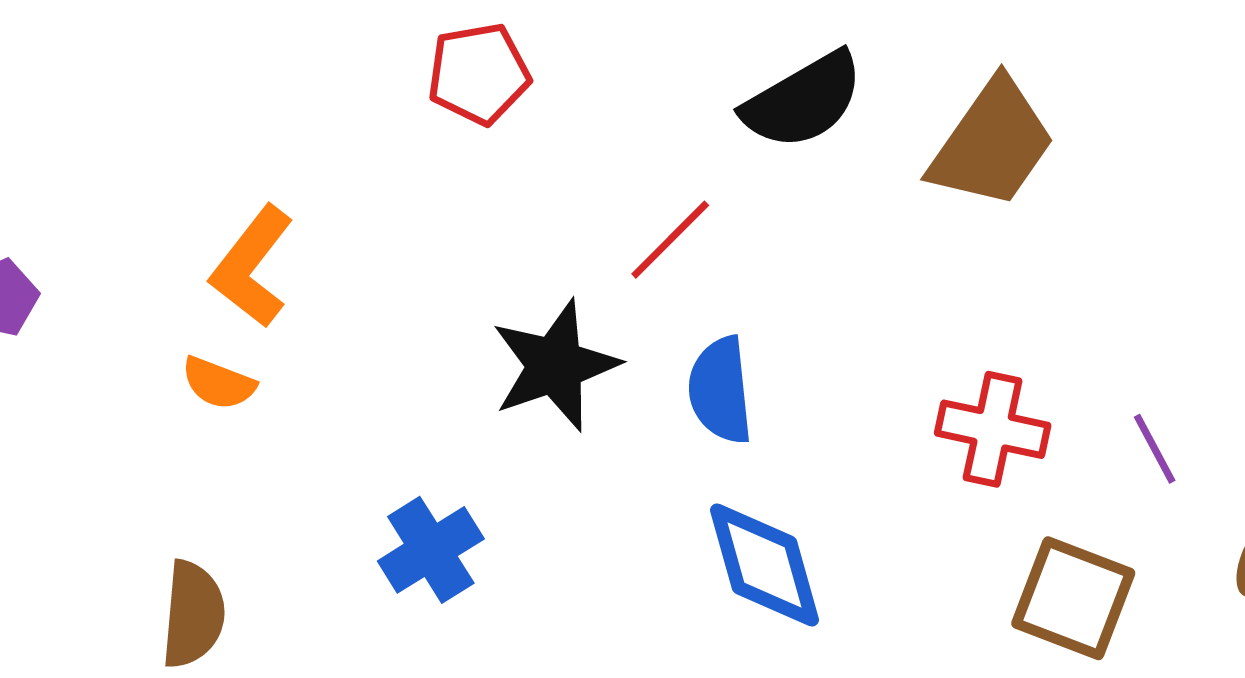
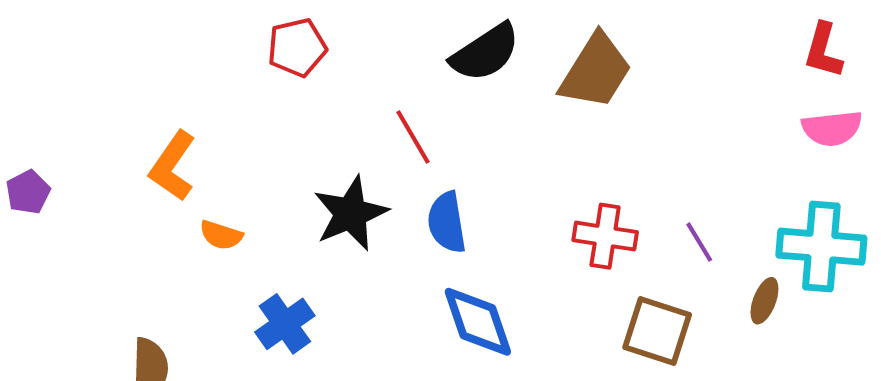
red line: (670, 240) -> (413, 137), turned -72
orange semicircle: (218, 383) -> (221, 235), moved

